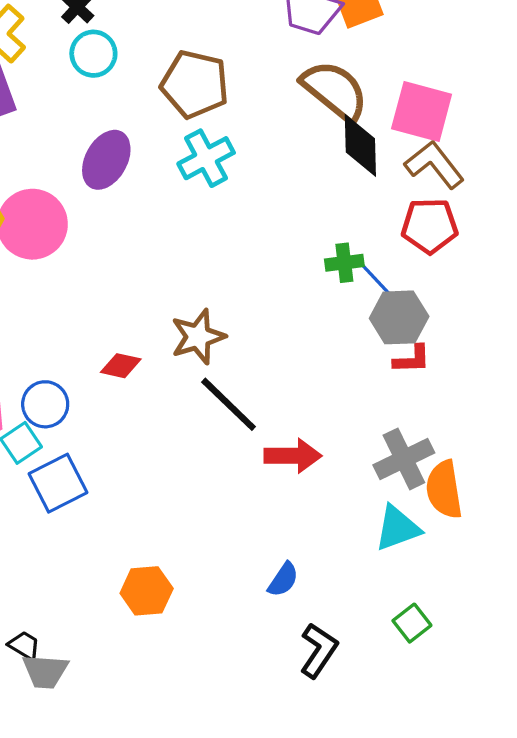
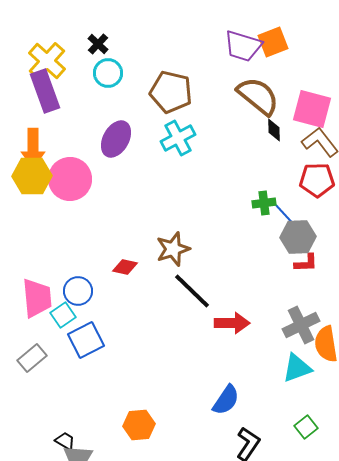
black diamond: (360, 145) -> (274, 130), size x0.6
blue semicircle: (283, 580) -> (226, 400), size x1.4
orange hexagon: (147, 591) -> (139, 425), moved

